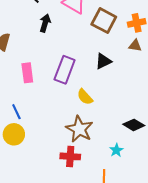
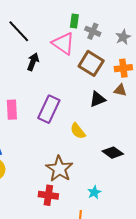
black triangle: (103, 61) -> (98, 99), moved
yellow semicircle: (85, 97) -> (78, 131), moved
black diamond: (134, 125) -> (113, 153), moved

